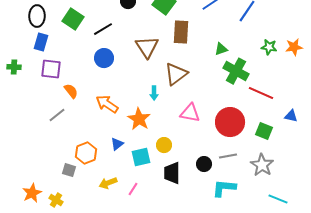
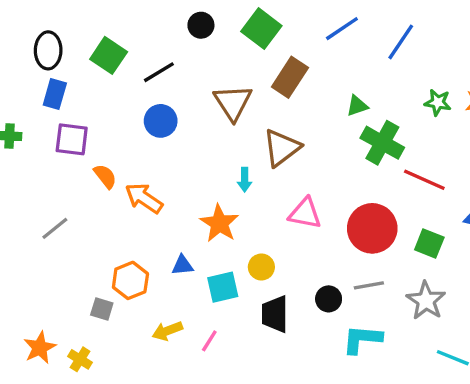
brown rectangle: (181, 32) -> (290, 77), turned 30
orange arrow: (107, 104) -> (144, 198), moved
gray line: (57, 115) -> (55, 228), moved
blue triangle: (117, 144) -> (182, 265), turned 32

